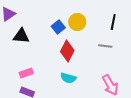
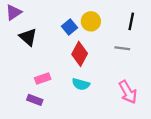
black triangle: (21, 36) -> (28, 37), turned 36
pink rectangle: (26, 73) -> (43, 79), moved

